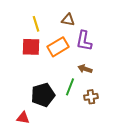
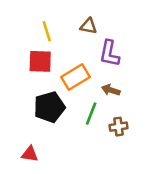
orange rectangle: (58, 47) -> (75, 77), moved
black pentagon: (43, 95) -> (49, 107), moved

